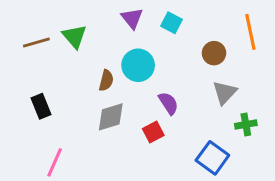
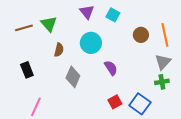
orange line: (250, 32) -> (165, 35), moved
brown semicircle: (106, 80) -> (59, 50), moved
gray triangle: (225, 93) -> (163, 62), moved
gray diamond: (111, 117) -> (73, 77), turned -50
red square: (153, 132) -> (115, 102), moved

